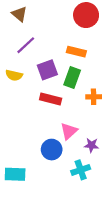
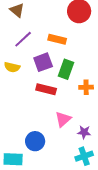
orange rectangle: (76, 52) -> (57, 39), moved
blue circle: (52, 150) -> (35, 141), moved
cyan cross: (81, 170) -> (84, 156), moved

